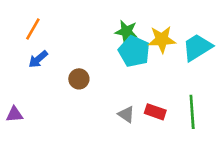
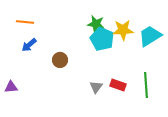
orange line: (33, 29) -> (25, 22), turned 66
gray triangle: (126, 114) -> (96, 87), turned 32

